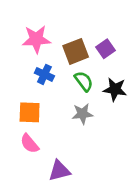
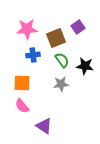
purple square: (105, 49) -> (78, 27), moved
blue cross: (44, 74) -> (33, 55), turned -32
purple triangle: (59, 171) -> (44, 126), turned 48

